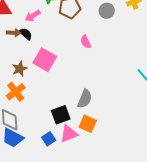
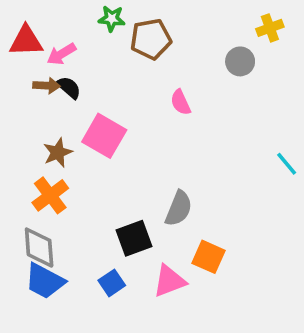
gray circle: (107, 11) -> (240, 61), moved
pink arrow: (33, 16) -> (61, 54), moved
orange square: (88, 124) -> (208, 257), moved
pink triangle: (69, 134) -> (169, 281), moved

